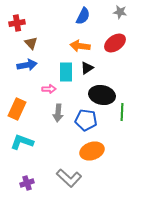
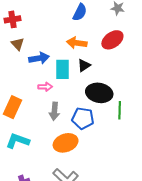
brown triangle: (31, 43) -> (18, 44), moved
blue arrow: (27, 65) -> (39, 58), moved
orange ellipse: (92, 151) -> (66, 143), moved

